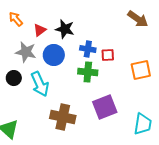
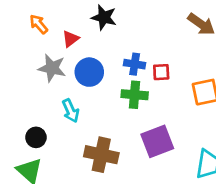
black star: (65, 29) -> (104, 17), moved
black circle: (14, 78) -> (36, 137), moved
cyan arrow: (40, 84) -> (71, 111), size x0.7

